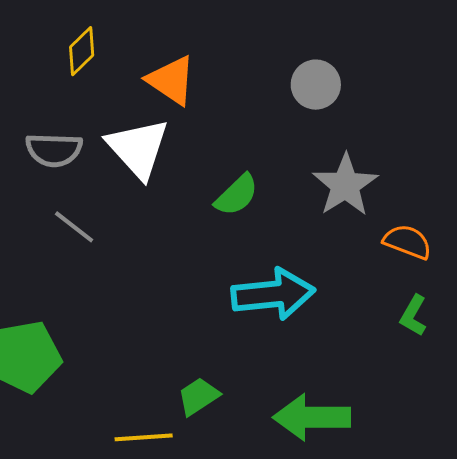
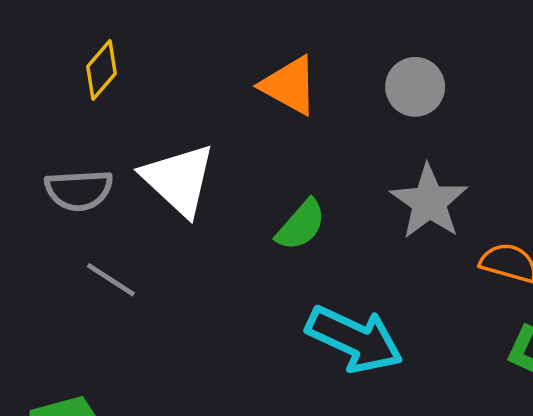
orange triangle: (171, 80) -> (289, 85), moved
gray circle: (316, 85) -> (415, 87), moved
cyan arrow: (273, 294) -> (355, 339), turned 36

